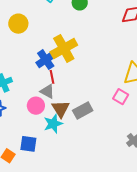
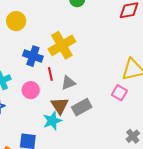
blue cross: (46, 60) -> (33, 56), moved, turned -36
gray triangle: (47, 91) -> (68, 83), moved, turned -49
pink circle: (36, 106) -> (31, 90), moved

